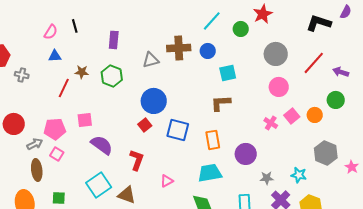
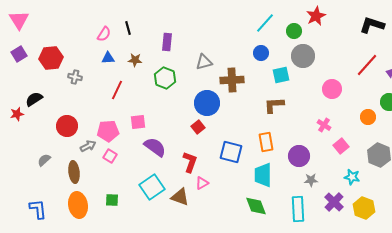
brown cross: (179, 48) -> (232, 80), moved
gray circle: (276, 54) -> (303, 56), moved
brown star: (82, 72) -> (135, 60), moved
pink square: (292, 116) -> (341, 146), moved
blue square: (178, 130) -> (231, 152), moved
brown ellipse: (37, 170) -> (74, 172), moved
cyan trapezoid: (210, 173) -> (263, 175), turned -80
gray star: (267, 178) -> (311, 180), moved
pink triangle: (167, 181) -> (202, 183), moved

